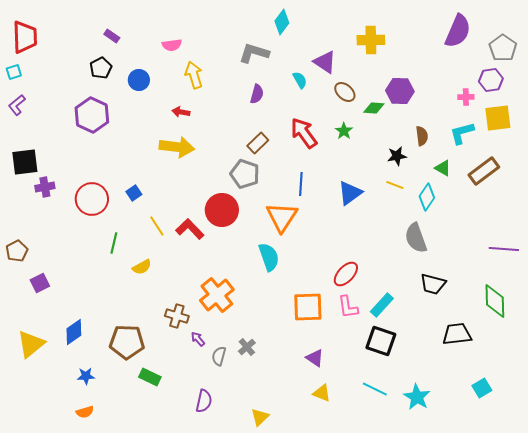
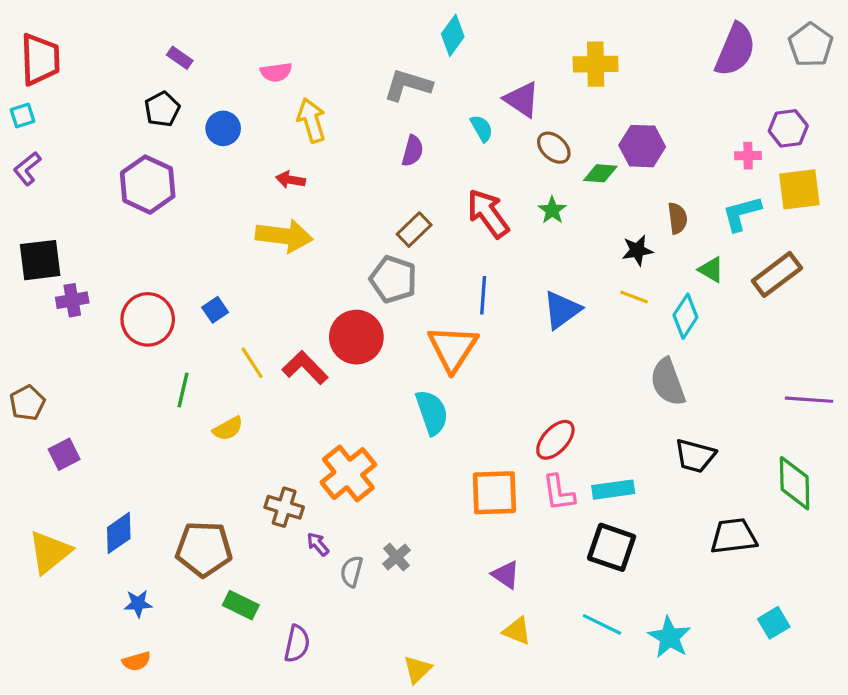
gray pentagon: (503, 48) -> (811, 45), moved
cyan rectangle: (382, 305) -> (613, 490), turned 40
purple semicircle: (204, 401) -> (297, 644), moved

